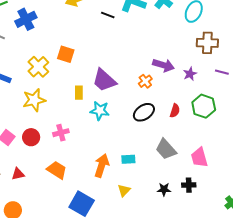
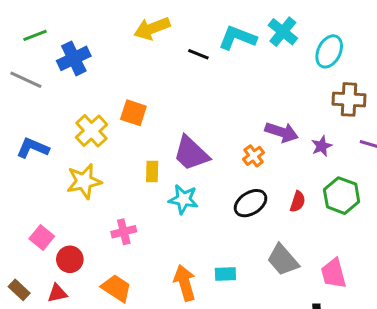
red circle: (31, 137) -> (70, 259), moved
orange arrow: (102, 166) -> (185, 283), turned -35

